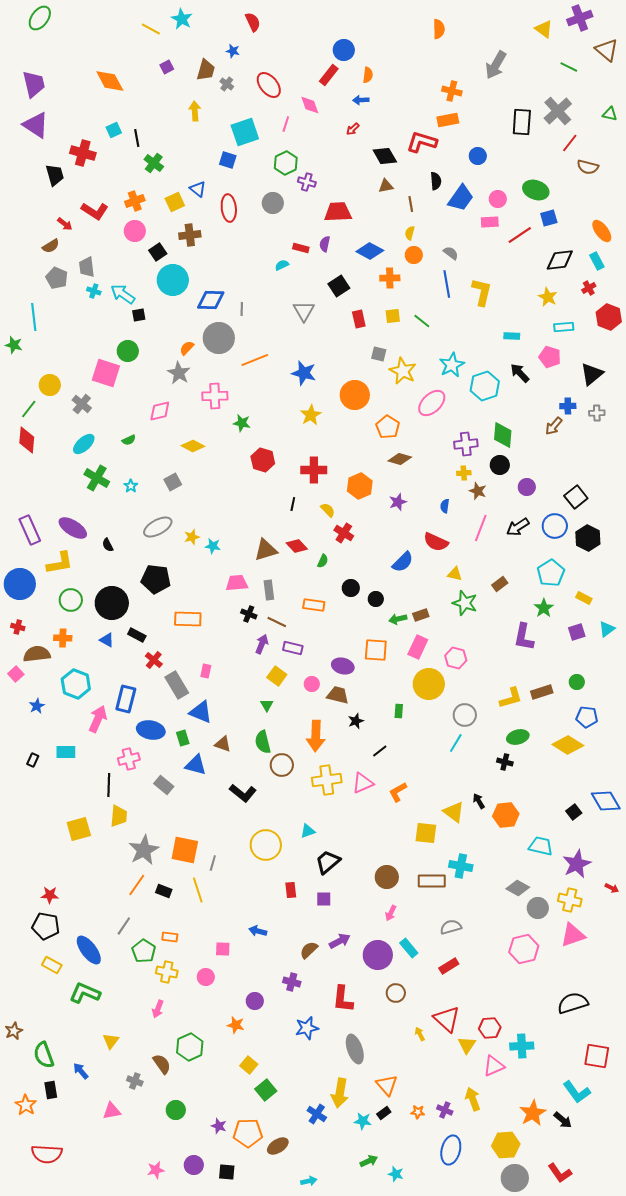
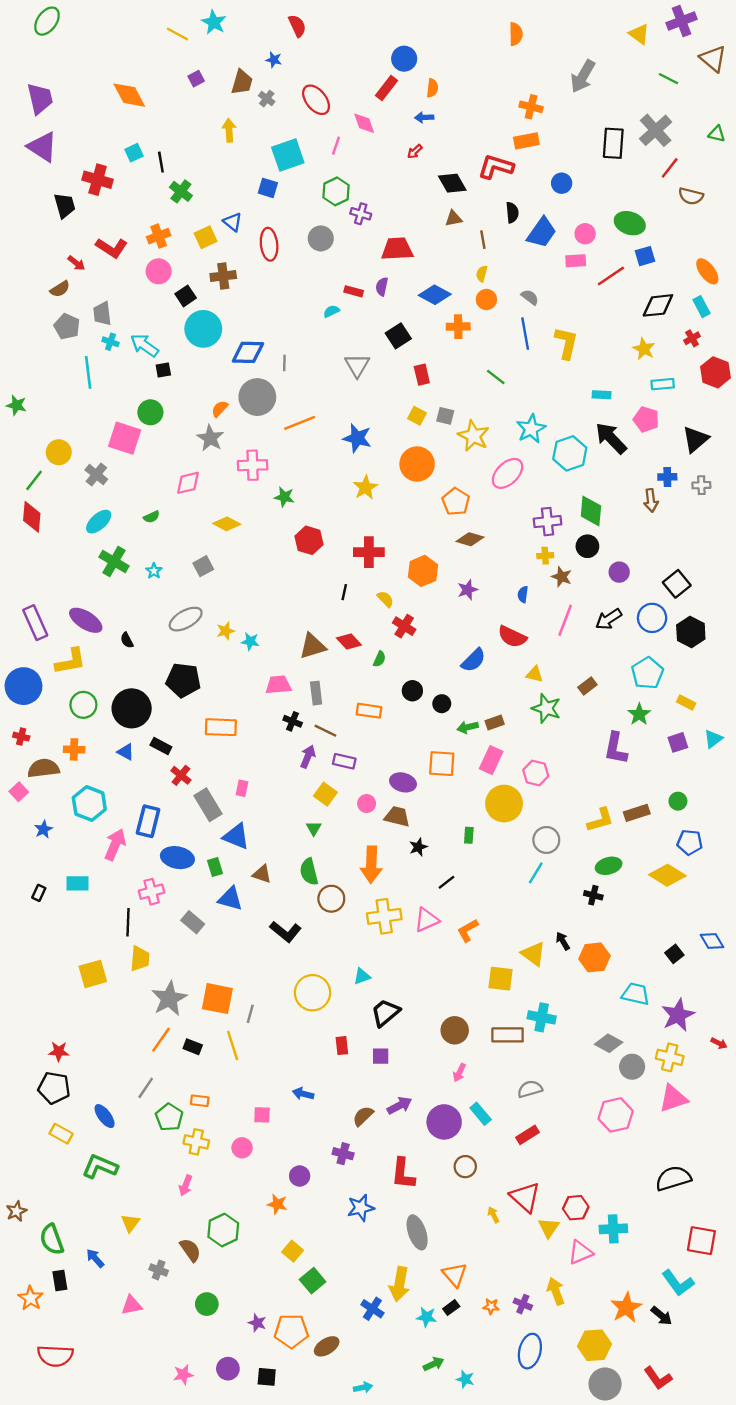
yellow square: (393, 316) -> (417, 416), moved, turned 35
cyan line: (34, 317) -> (88, 372), moved
black arrow: (520, 373) -> (611, 438), size x1.4
brown arrow: (554, 426) -> (651, 500), turned -48
blue diamond: (606, 801) -> (712, 941), size x0.7
blue ellipse: (89, 950) -> (105, 1116), size x0.7

